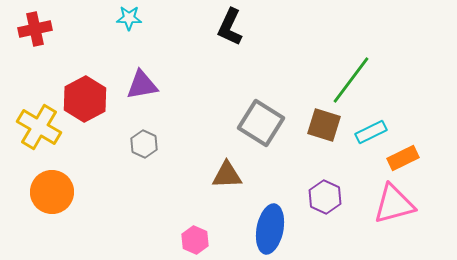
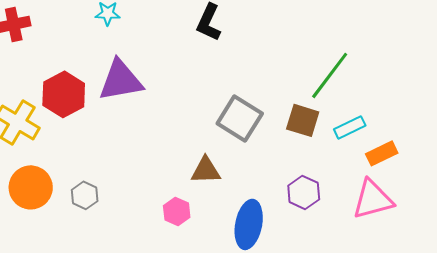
purple triangle: (142, 85) -> (121, 80), size x1.4
gray hexagon: (144, 144) -> (85, 195), moved
pink hexagon: (195, 240) -> (177, 211), moved

